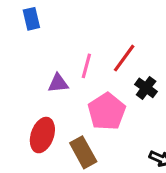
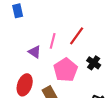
purple triangle: (58, 83) -> (35, 52), turned 40
black cross: (146, 88) -> (94, 63), moved

